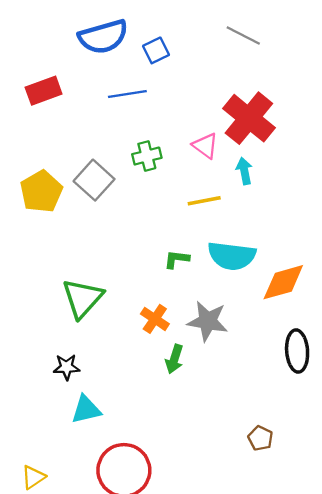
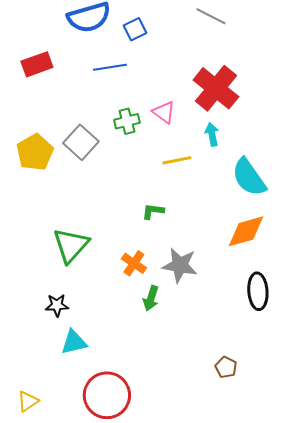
pink triangle: (205, 146) -> (164, 112), moved
cyan semicircle: (232, 256) -> (249, 177), moved, turned 48

